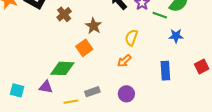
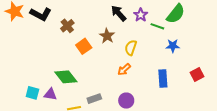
brown star: (93, 26) -> (107, 36), moved
orange square: (84, 48) -> (84, 46), moved
green diamond: (62, 68) -> (66, 77), turned 50
cyan square: (17, 90) -> (32, 93), moved

